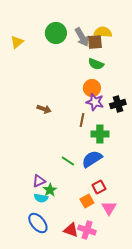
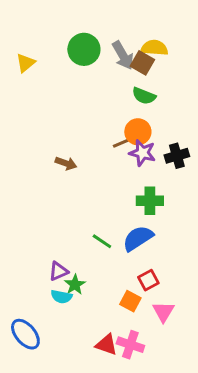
brown square: (95, 42) -> (142, 63), turned 35
brown line: (82, 120) -> (123, 142), moved, turned 56
orange square: (87, 201) -> (130, 301), turned -32
blue ellipse: (38, 223) -> (25, 334), moved

